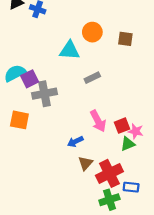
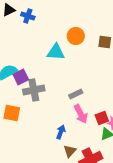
gray rectangle: (92, 78) -> (76, 94), moved
blue arrow: (75, 142) -> (61, 132), turned 136

